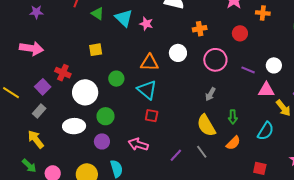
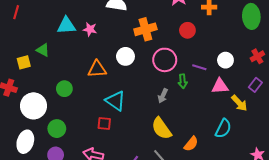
green triangle: (98, 14) -> (43, 50), moved
cyan triangle: (124, 18) -> (66, 26), turned -42
orange cross: (200, 29) -> (145, 29), size x1.5
yellow square: (96, 50) -> (24, 62), moved
cyan triangle: (147, 90) -> (115, 101), moved
green arrow: (233, 117) -> (183, 81), moved
white ellipse: (74, 126) -> (25, 142), turned -65

